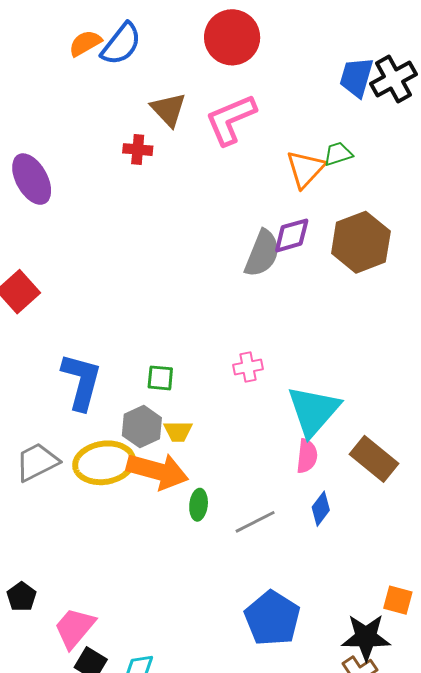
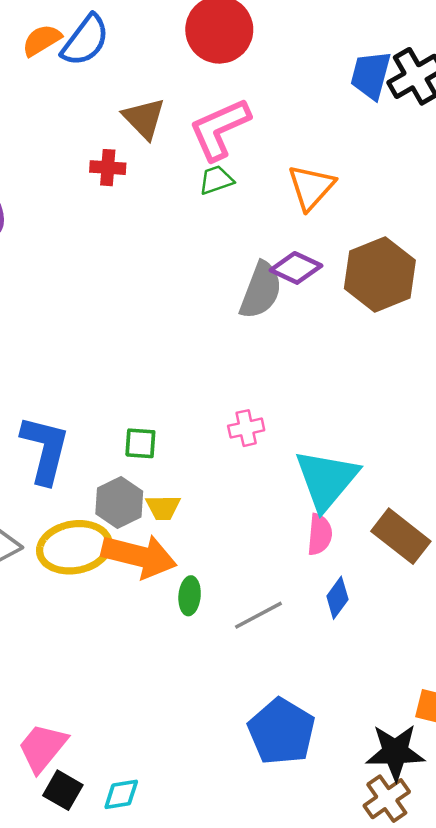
green trapezoid: (338, 154) -> (216, 180), moved
purple diamond: (292, 235) -> (296, 268), turned 42

